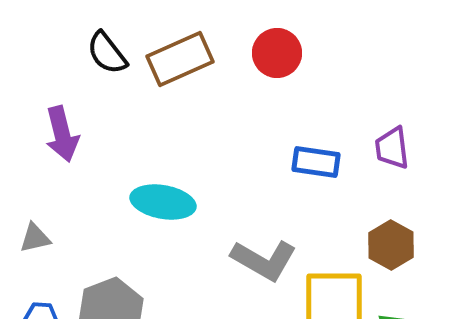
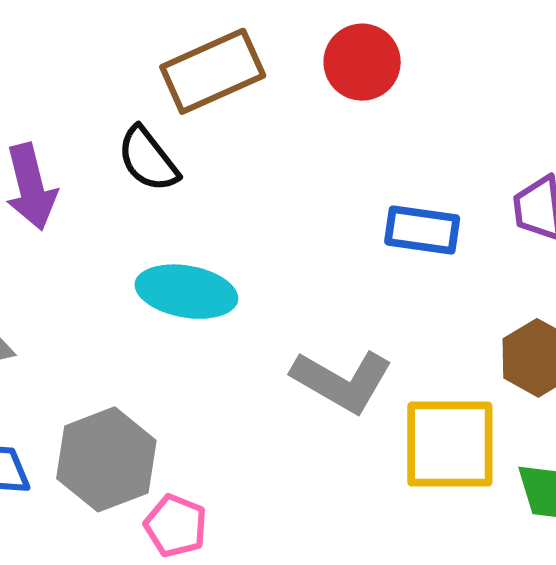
black semicircle: (107, 53) -> (148, 159), moved

